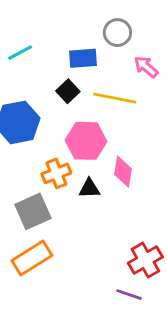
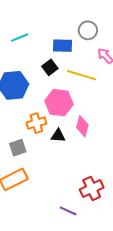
gray square: (33, 211) -> (18, 148), size x0.7
purple line: (129, 295) -> (68, 211), moved

